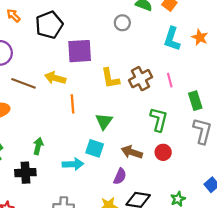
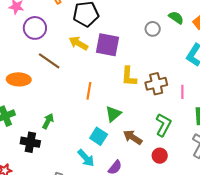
yellow arrow: (55, 78) -> (78, 43), moved
brown arrow: (132, 152) -> (133, 137), moved
cyan arrow: (73, 164) -> (86, 158), moved, turned 36

